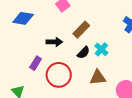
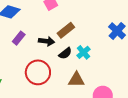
black arrow: (54, 42) -> (46, 41), moved
purple rectangle: (36, 63) -> (19, 38), moved

